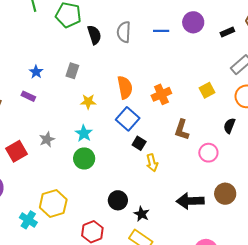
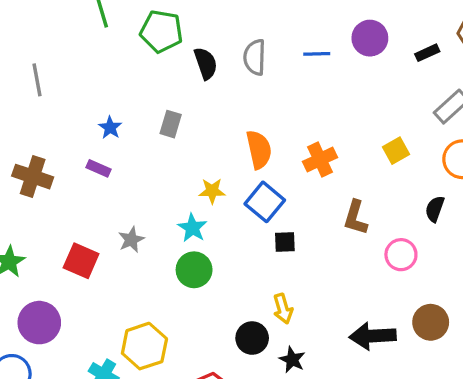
yellow star: (88, 102) -> (212, 191), moved
black square: (139, 143) -> (285, 242), turned -32
red square: (17, 151) -> (81, 261), turned -35
yellow arrow: (152, 163) -> (283, 309), moved

